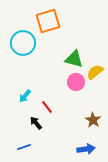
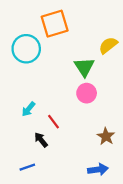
green triangle: (74, 59) -> (84, 67), turned 42
yellow semicircle: (95, 72) -> (108, 45), moved

